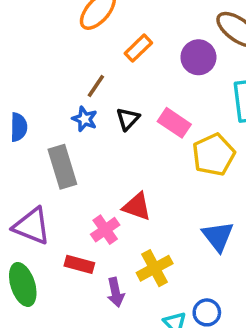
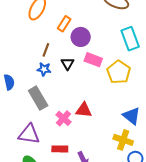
purple circle: (198, 57) -> (81, 37), moved
pink cross: (105, 230) -> (63, 118), moved
yellow cross: (155, 268) -> (123, 140), moved, turned -30

